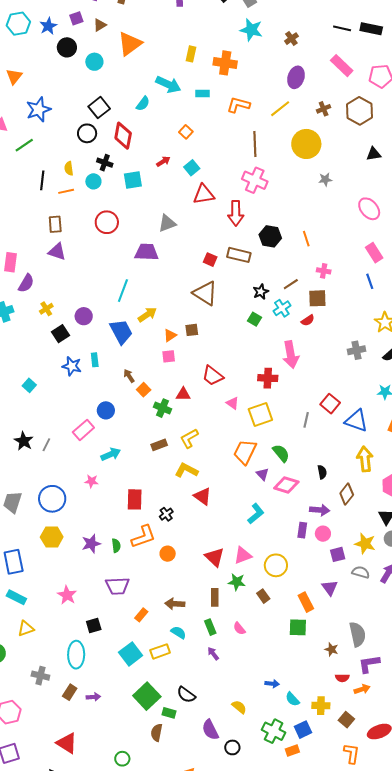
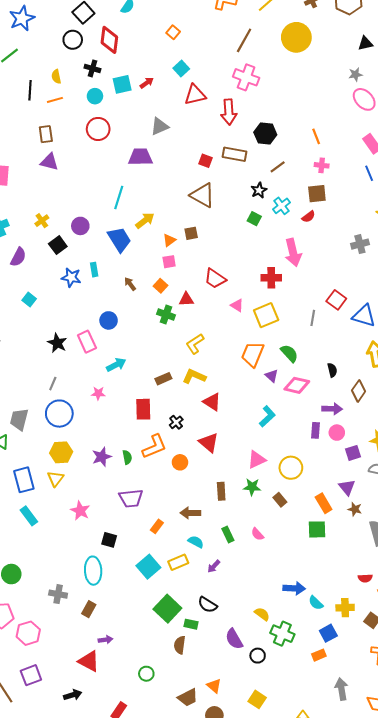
brown line: (255, 144) -> (244, 40), turned 35
red arrow: (163, 161) -> (147, 83), moved
gray star: (325, 179) -> (355, 74), moved
cyan circle: (93, 181) -> (95, 96), moved
orange line: (306, 239) -> (316, 136), moved
purple semicircle: (26, 283) -> (18, 257), moved
brown line: (291, 284) -> (278, 167), moved
orange square: (144, 390) -> (161, 286), moved
pink rectangle: (83, 430) -> (87, 342), turned -70
black star: (24, 441) -> (57, 343), moved
gray line: (46, 445) -> (53, 384), moved
brown rectangle: (159, 445) -> (163, 379), moved
red triangle: (214, 557) -> (209, 443), moved
cyan rectangle: (16, 597) -> (29, 516), turned 30
brown rectangle: (215, 597) -> (221, 491), moved
black square: (94, 625) -> (109, 540), turned 35
yellow triangle: (26, 629) -> (56, 479), moved, turned -30
brown star: (331, 649) -> (355, 509), moved
purple arrow: (213, 654) -> (214, 566), moved, turned -96
blue arrow: (272, 684) -> (294, 588), size x1.5
purple arrow: (93, 697) -> (105, 640), moved
green cross: (274, 731) -> (282, 634), moved

